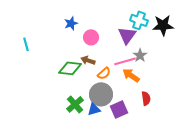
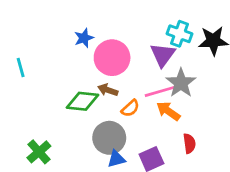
pink circle: (91, 37) -> (112, 58), size x1.6
gray star: (140, 55) -> (181, 83), size x1.5
gray circle: (101, 94) -> (109, 138), moved
green cross: (75, 104) -> (39, 152), moved

